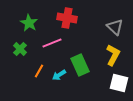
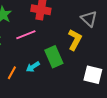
yellow L-shape: (113, 55) -> (75, 40), moved
orange line: (39, 71) -> (12, 73), moved

